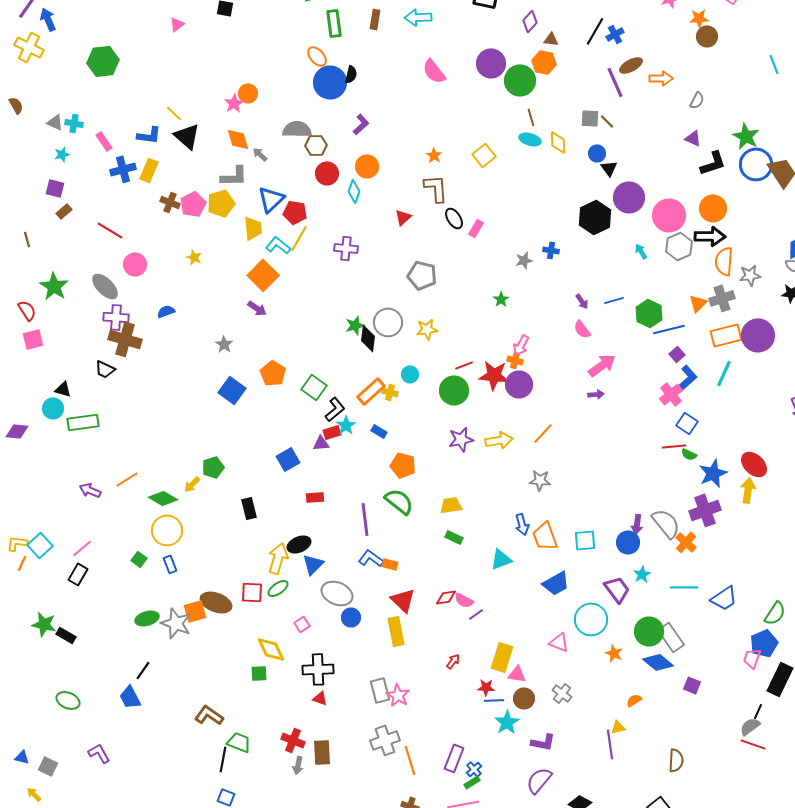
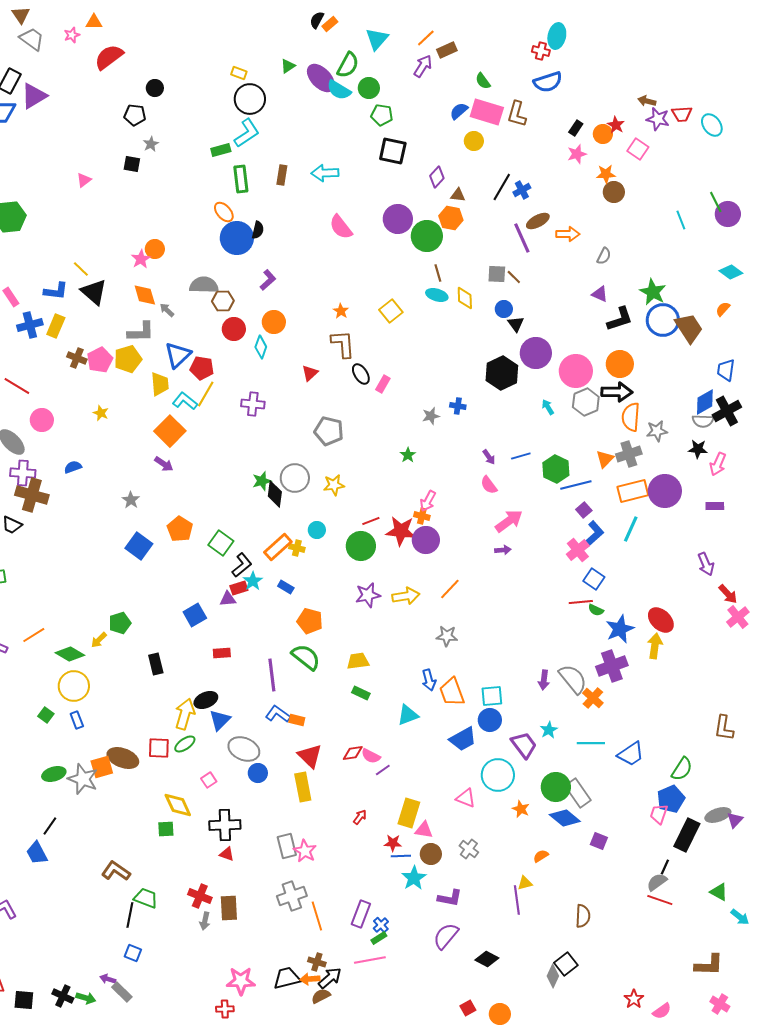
blue circle: (628, 542) -> (490, 720), moved

